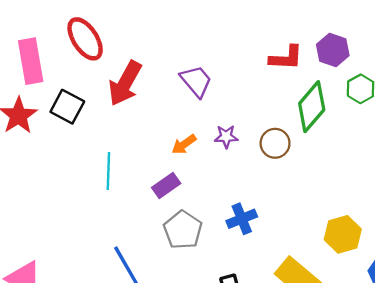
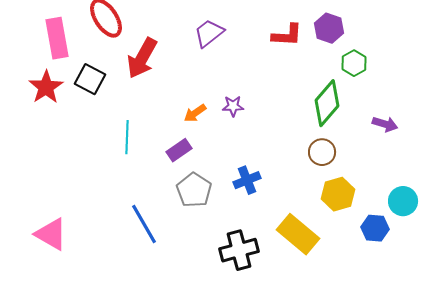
purple trapezoid: (196, 81) -> (209, 33), moved, turned -88
green diamond: (312, 107) -> (327, 103), moved
brown circle: (275, 143) -> (322, 152), moved

